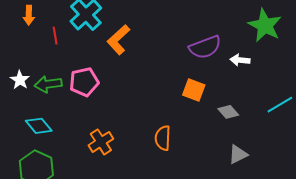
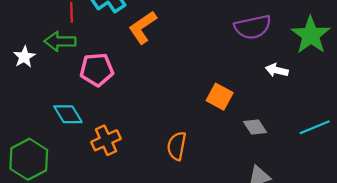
purple semicircle: (205, 47) -> (253, 27), moved
green arrow: (48, 84) -> (60, 41), moved
cyan diamond: (39, 126) -> (68, 114), moved

